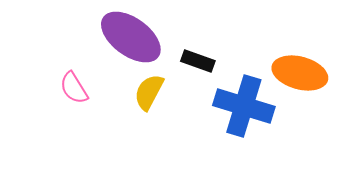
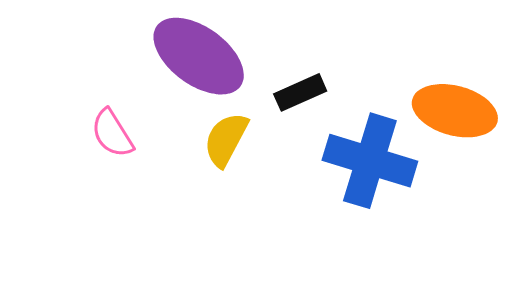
black rectangle: (198, 61) -> (300, 92), turned -44

